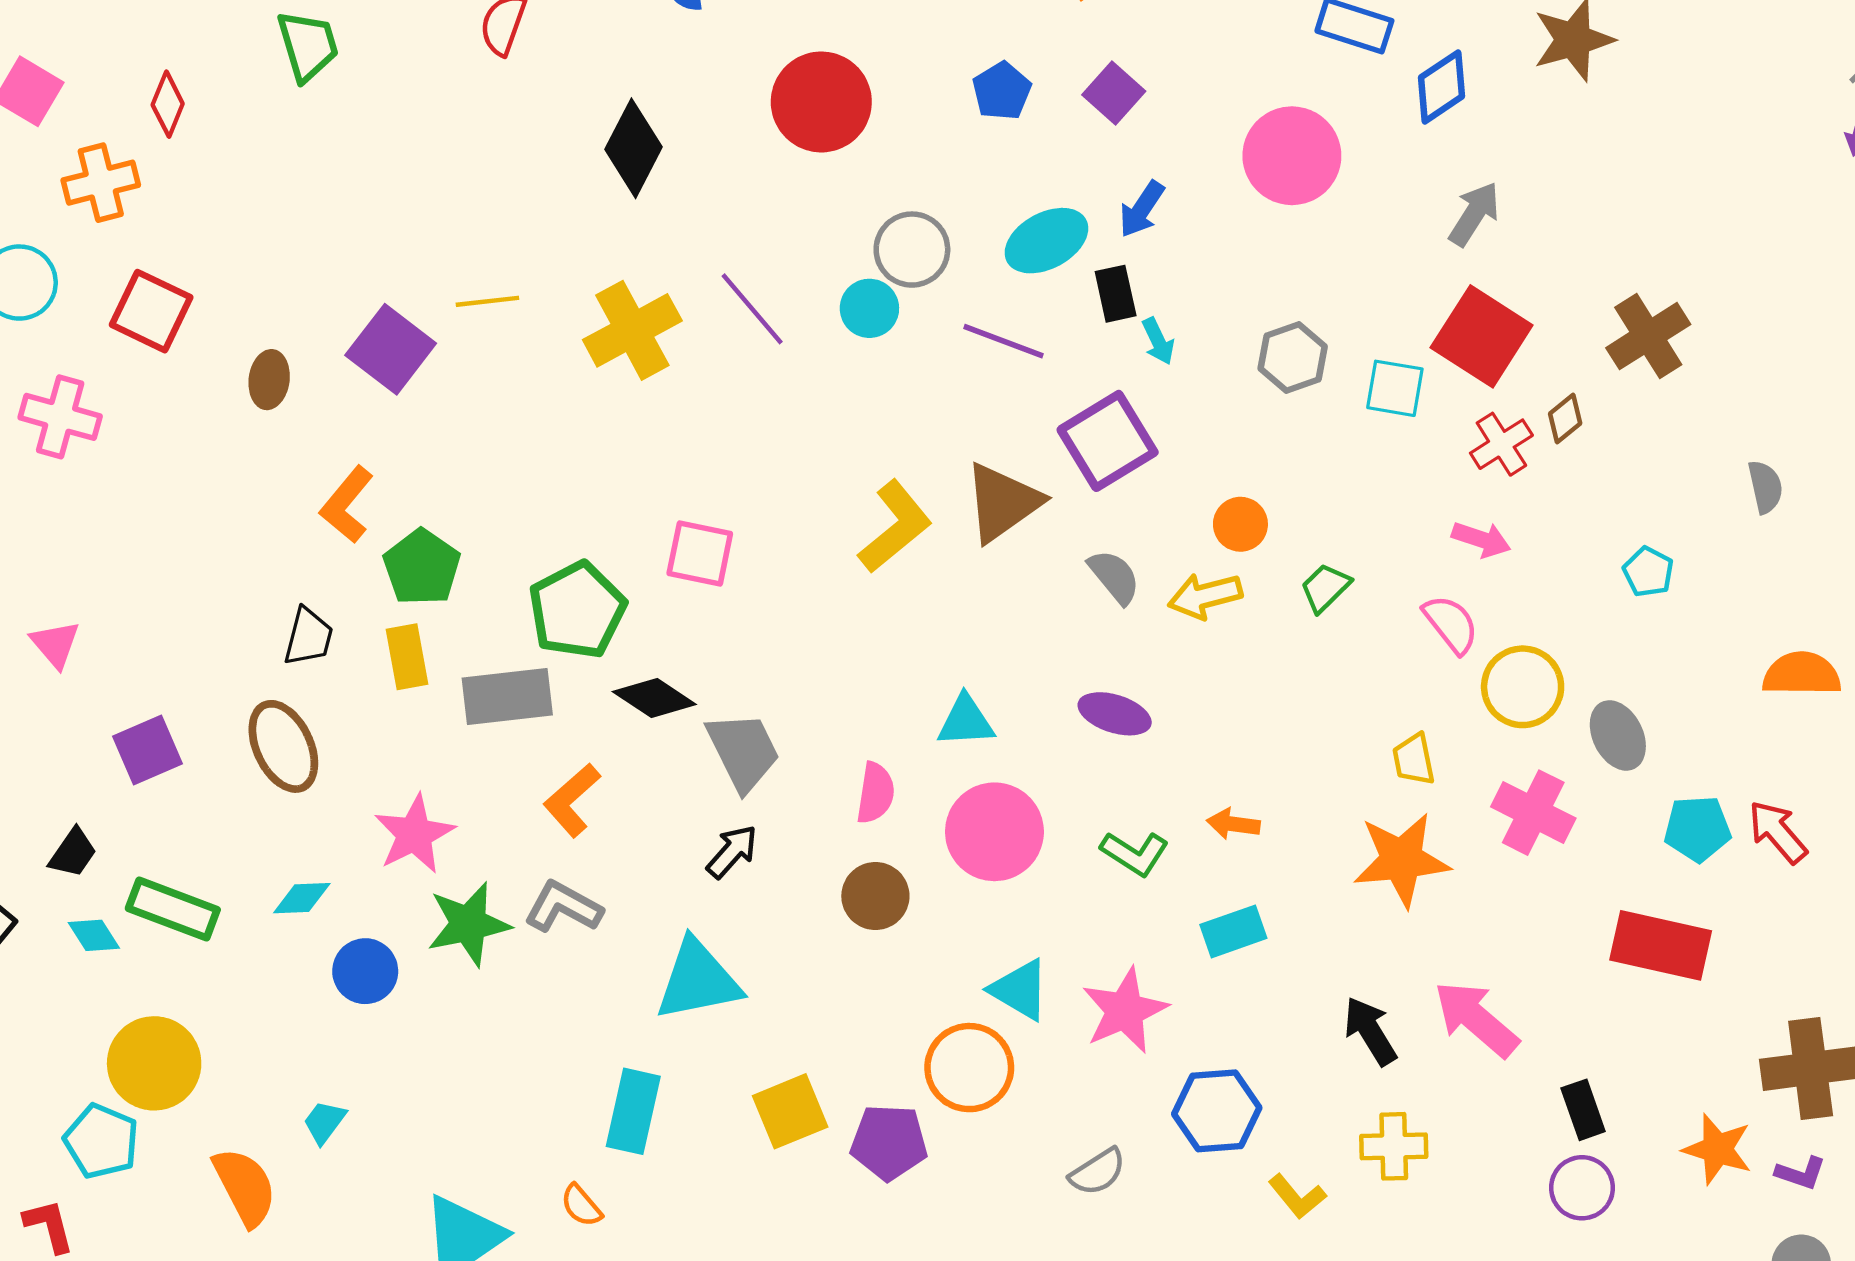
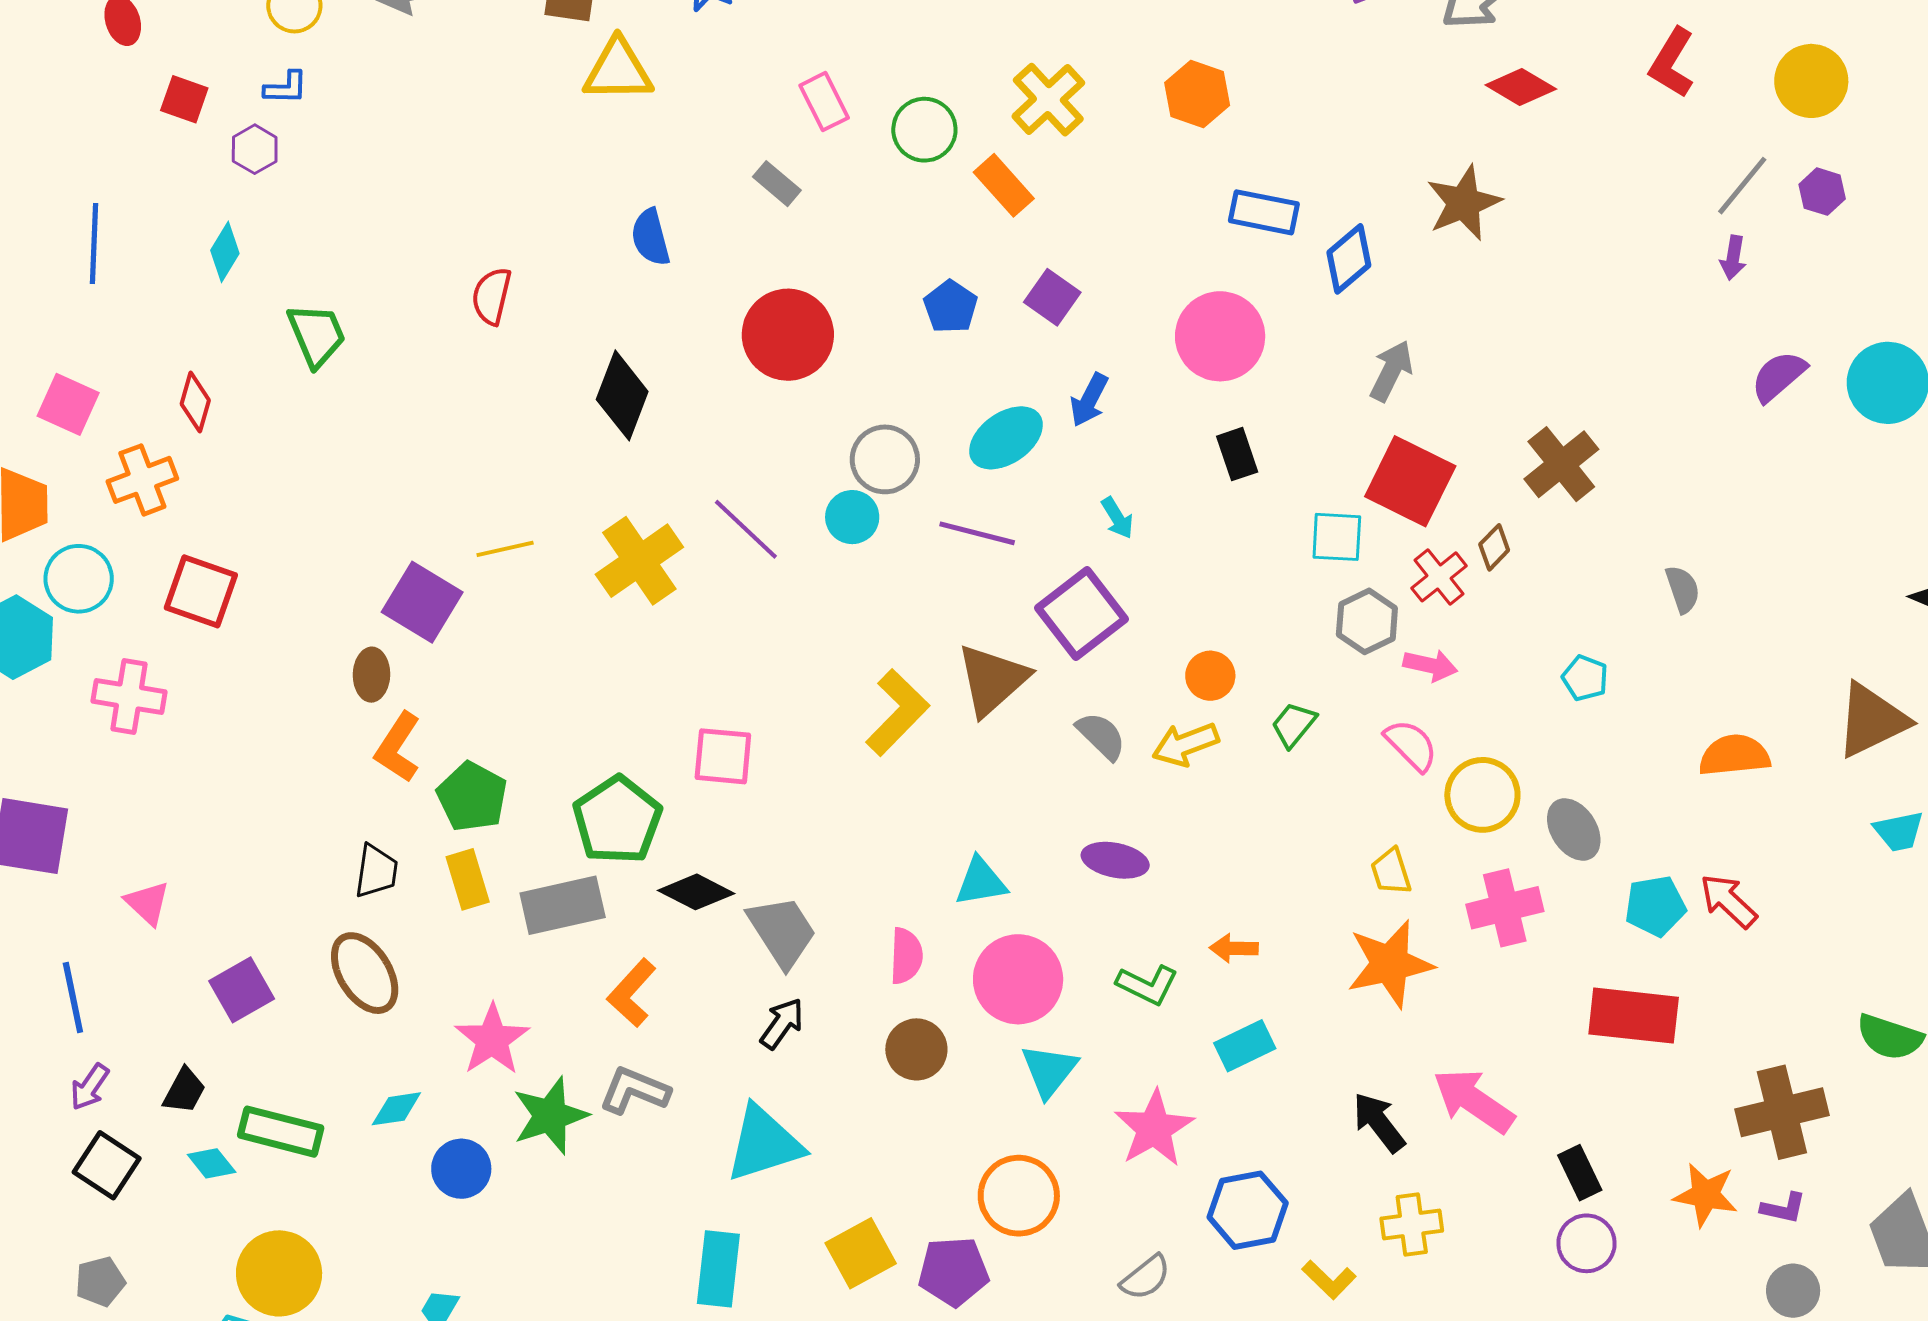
black rectangle: (1116, 294) -> (1237, 454), moved
gray hexagon: (1293, 358) -> (1367, 621), moved
brown ellipse: (269, 380) -> (371, 675), moved
pink cross: (1533, 813) -> (1505, 908), turned -34
cyan triangle: (1020, 990) -> (1049, 1071), moved, turned 44

